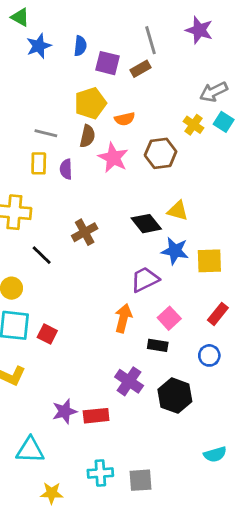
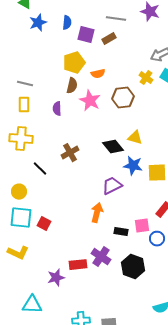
gray line: (151, 40) -> (116, 19), turned -66
gray line: (46, 133) -> (25, 84), moved
yellow rectangle: (39, 163) -> (24, 105), moved
pink square: (169, 318) -> (142, 226), moved, turned 35
red rectangle: (96, 416) -> (78, 265), moved

